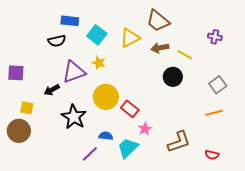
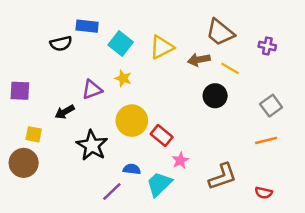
brown trapezoid: (158, 21) -> (220, 32), moved
black semicircle: (57, 41) -> (61, 44), moved
purple triangle: (74, 72) -> (92, 90), size x0.7

